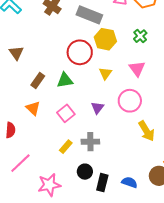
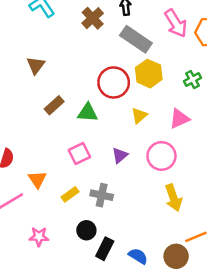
pink triangle: (137, 69) -> (179, 119), turned 30
orange triangle: (33, 108) -> (37, 179), moved
pink star: (49, 185) -> (39, 237), size x0.7

